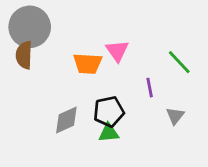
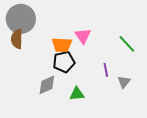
purple line: (150, 88) -> (106, 70), moved
black pentagon: (109, 112) -> (64, 62), moved

